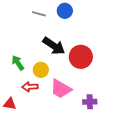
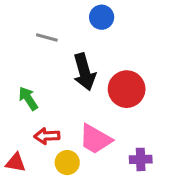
gray line: (39, 14) -> (47, 38), moved
black arrow: (54, 46) -> (84, 72), turned 40
yellow circle: (41, 70) -> (67, 163), moved

